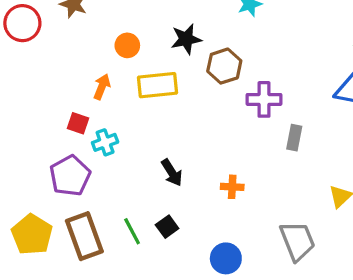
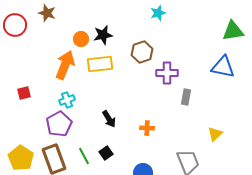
black star: (186, 39) -> (103, 35), moved
orange arrow: (102, 87) -> (65, 65), size x1.8
red square: (78, 123) -> (24, 93), moved, turned -32
purple pentagon: (70, 176) -> (59, 124), moved

